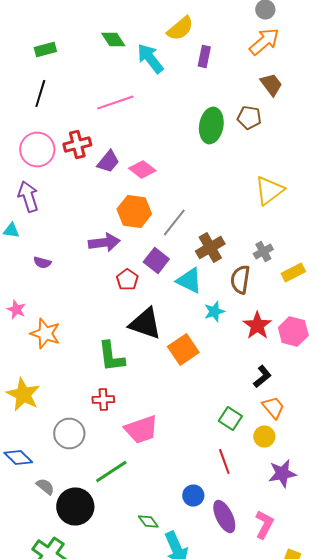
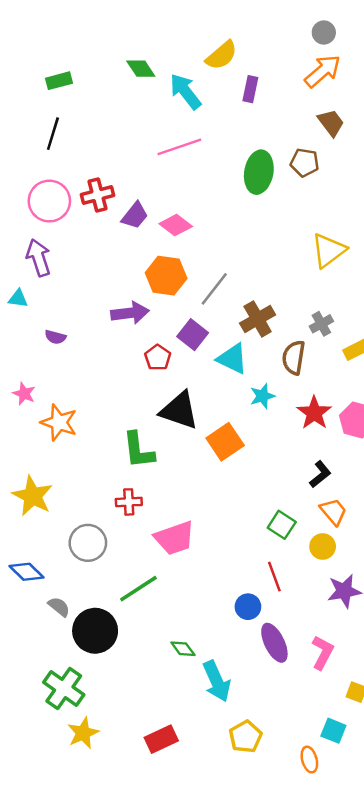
pink line: (115, 102) -> (179, 147), moved
blue circle: (193, 496) -> (248, 607), moved

